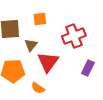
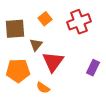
orange square: (40, 19) -> (45, 19), turned -32
red cross: (74, 36) -> (79, 22), moved

